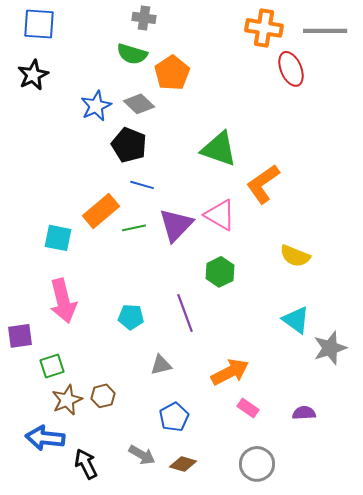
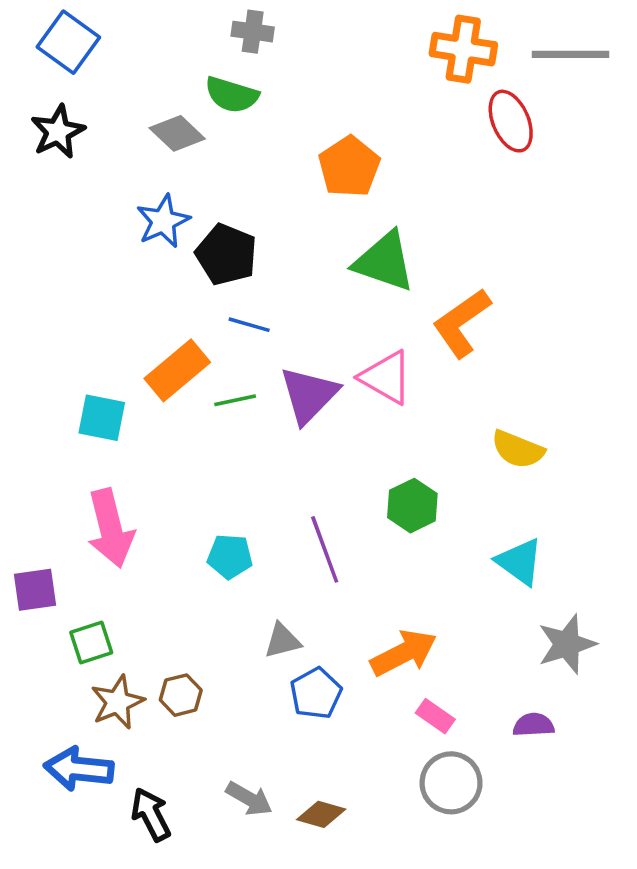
blue square: (39, 24) -> (68, 42), turned 32
orange pentagon: (172, 73) -> (349, 167), moved
gray diamond: (139, 104) -> (177, 133), moved
blue star: (96, 106) -> (163, 221), moved
green hexagon: (220, 272) -> (412, 506), moved
gray star: (330, 348) -> (567, 644), moved
blue pentagon: (174, 417) -> (316, 693), moved
gray circle: (257, 464) -> (451, 783), moved

